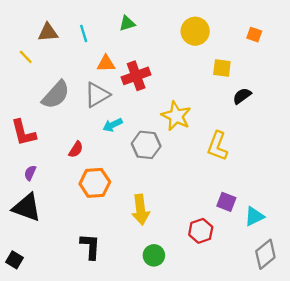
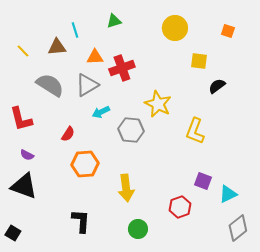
brown triangle: (48, 32) -> (57, 47), moved
gray semicircle: (56, 95) -> (50, 85), turned -100
purple semicircle: (30, 173) -> (27, 155), turned -88

